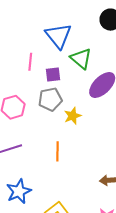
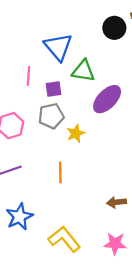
green triangle: (81, 58) -> (83, 71), turned -30

